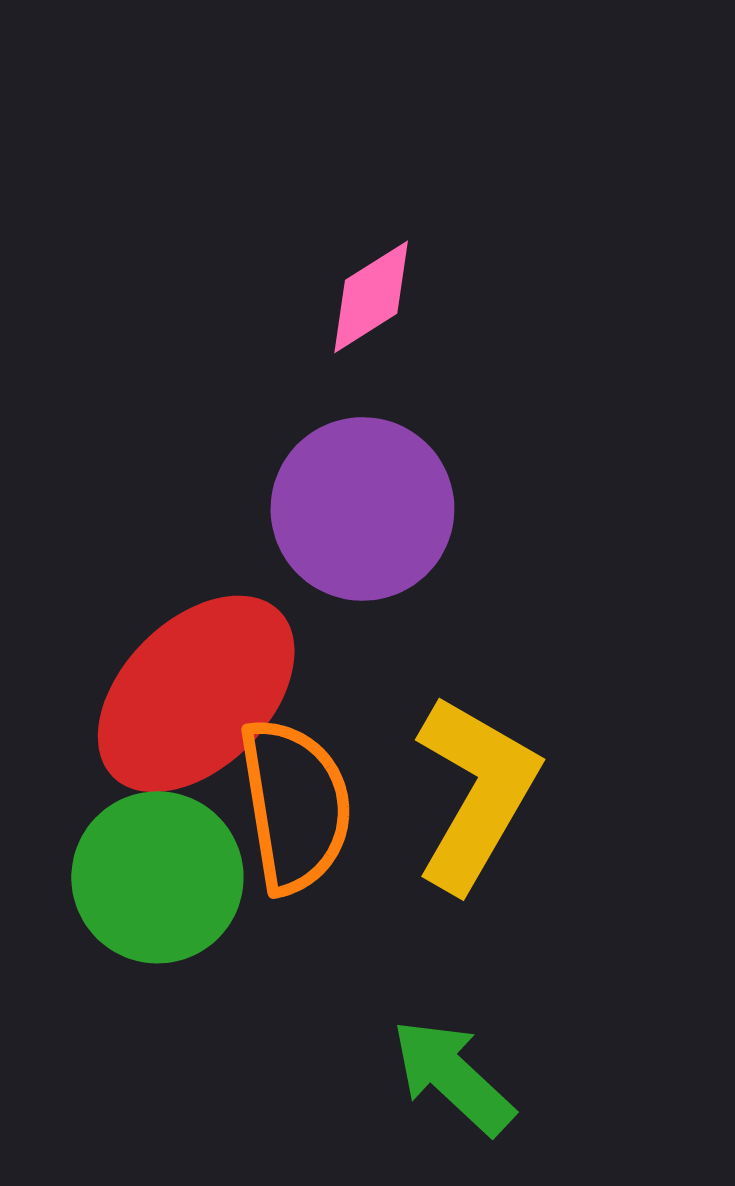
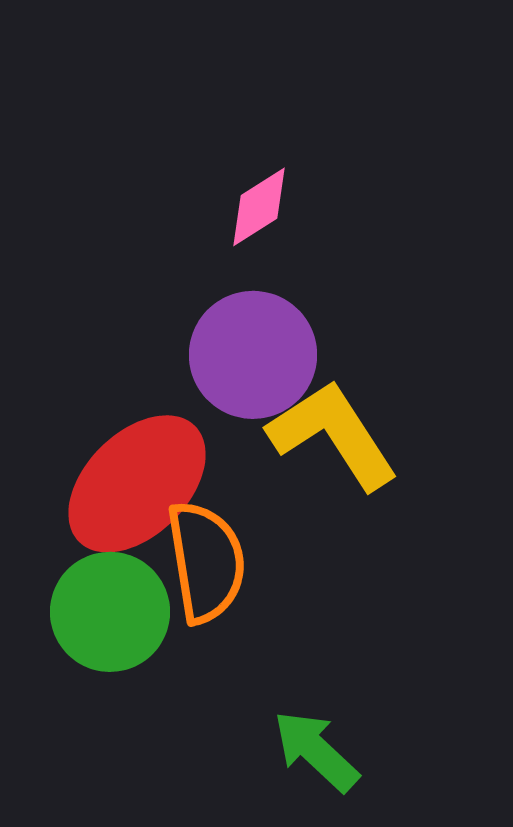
yellow L-shape: (476, 793) -> (333, 435), moved, turned -63

